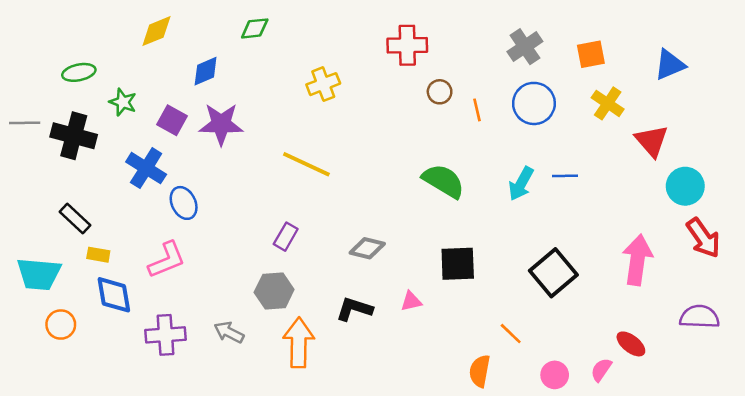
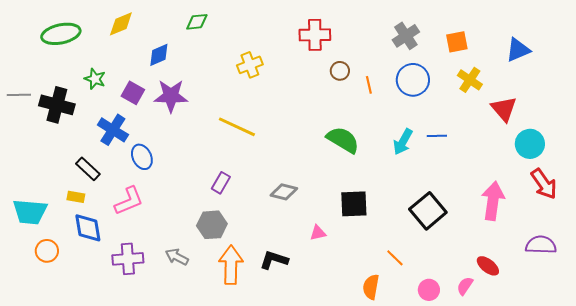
green ellipse: (79, 72) -> (61, 34), moved, size x1.5
black rectangle: (75, 219) -> (88, 169), moved
black L-shape: (354, 309) -> (274, 260), moved

